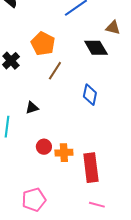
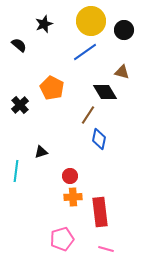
brown line: (55, 71) -> (88, 115), moved
red circle: (44, 147) -> (70, 176), moved
pink pentagon: (34, 200) -> (62, 239), moved

